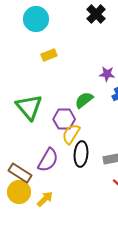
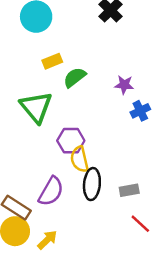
green semicircle: (84, 100) -> (75, 77), moved
green triangle: (29, 107) -> (36, 107), moved
yellow semicircle: (71, 134) -> (80, 159), turned -45

